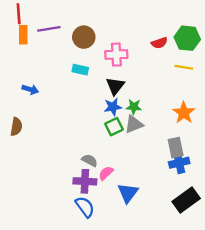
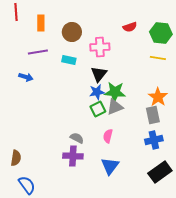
purple line: (49, 29) -> (38, 52), moved
orange rectangle: (23, 35) -> (41, 23), moved
red semicircle: (159, 43) -> (130, 27), moved
green star: (134, 107) -> (115, 92), size x1.5
brown semicircle: (16, 127) -> (16, 158), moved
gray rectangle: (176, 148) -> (153, 115), moved
pink semicircle: (106, 173) -> (108, 136), moved, turned -32
blue semicircle: (85, 207) -> (27, 185), moved

